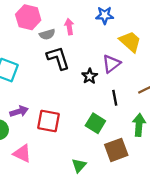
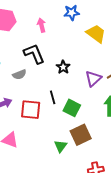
gray semicircle: (47, 34) -> (19, 75), moved
purple triangle: (111, 64) -> (93, 79), moved
black line: (115, 98) -> (53, 97), moved
brown square: (116, 150) -> (81, 135), moved

